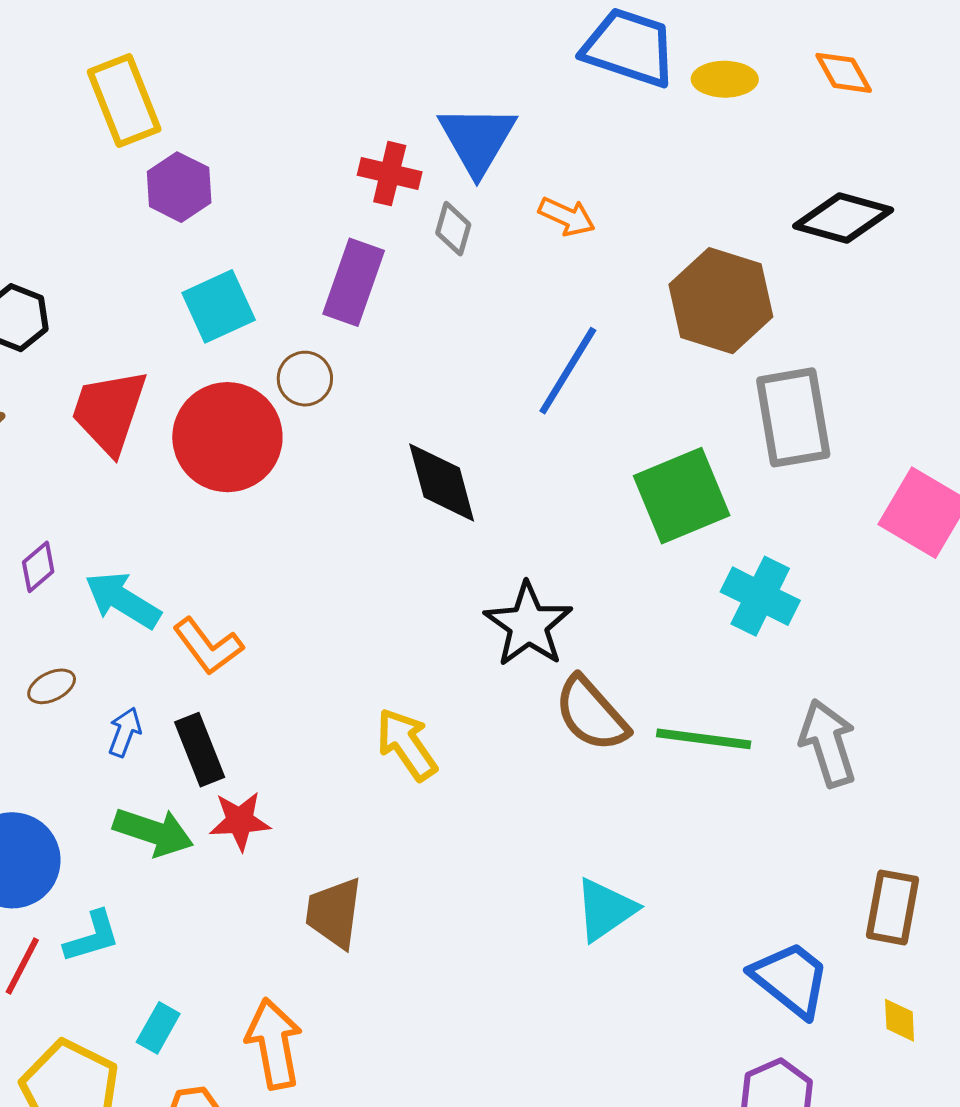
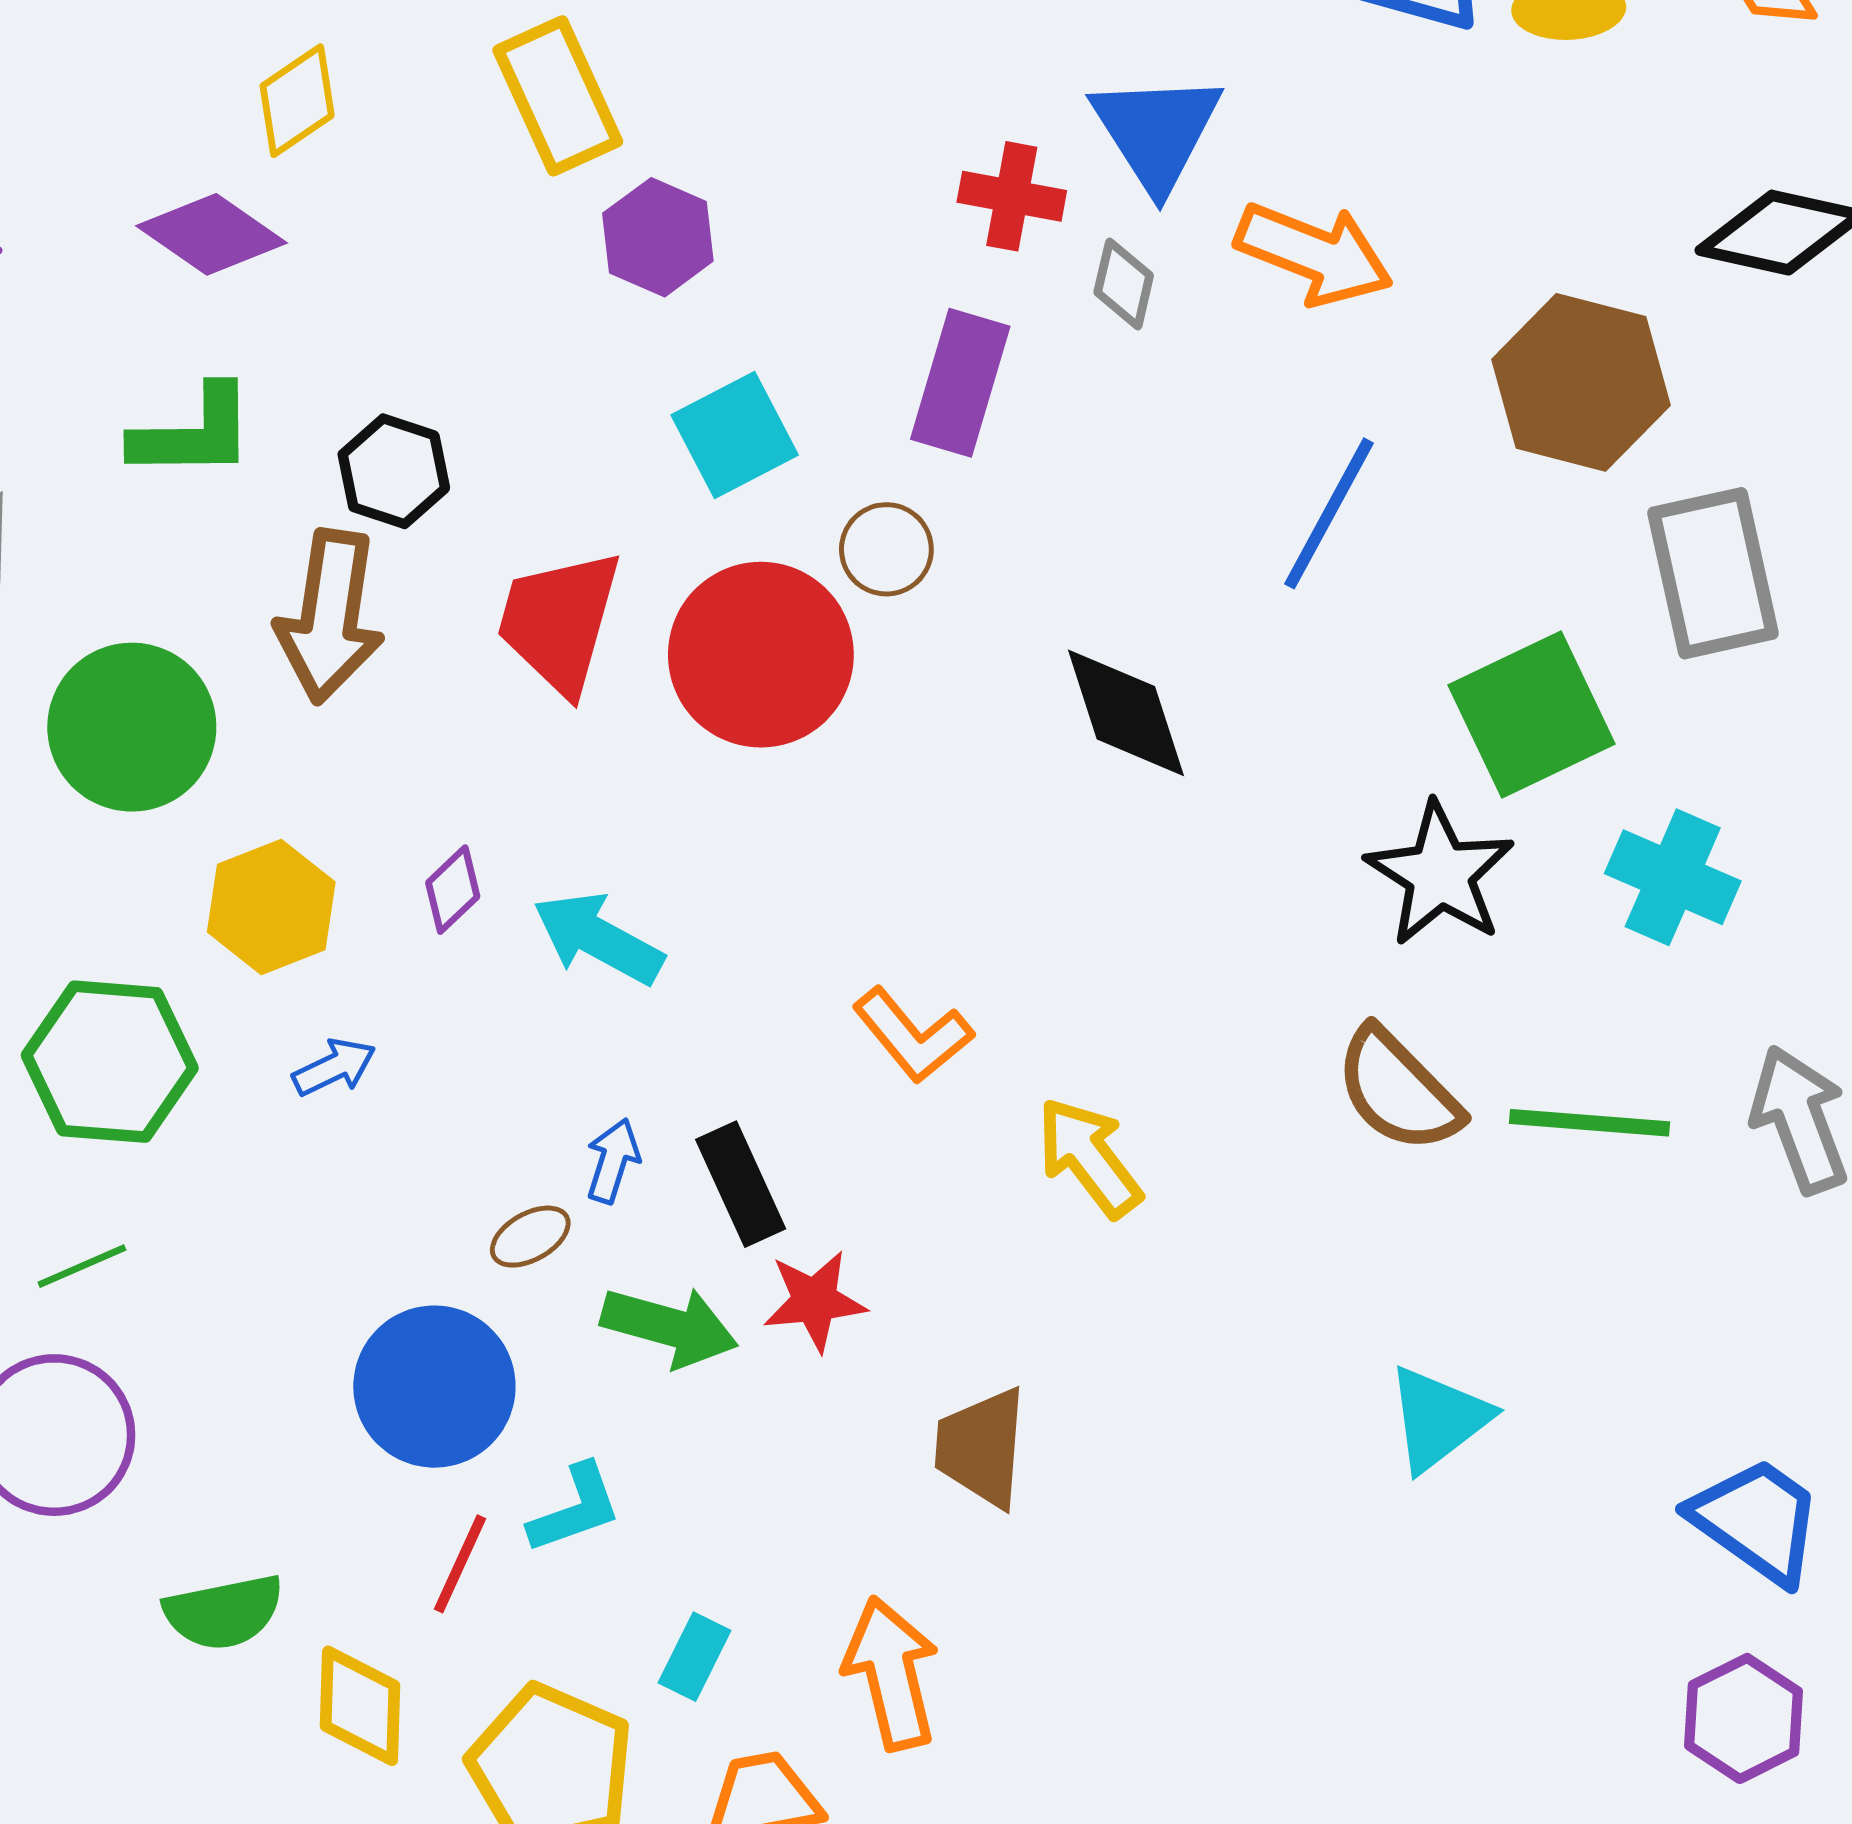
orange arrow: (567, 217) -> (1314, 254), size x1.6
black star: (528, 625) -> (1440, 874), moved
orange L-shape: (208, 646) -> (913, 1035), moved
brown ellipse: (52, 686) -> (530, 1237), moved

